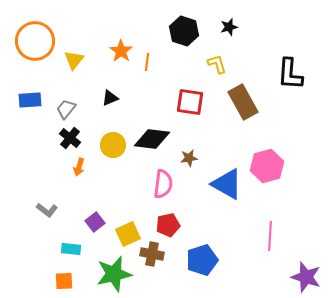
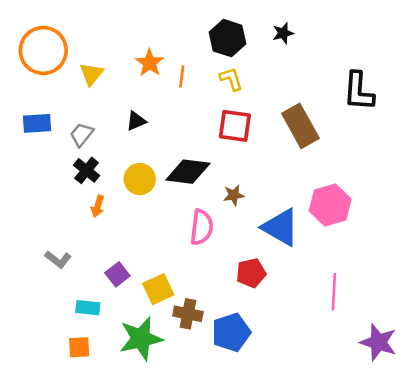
yellow L-shape: (217, 64) -> (231, 79), moved
red pentagon: (168, 225) -> (251, 273), moved
blue pentagon: (202, 260) -> (231, 332), moved

